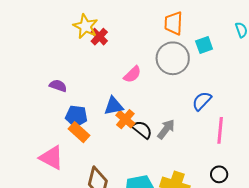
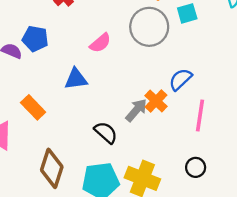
blue pentagon: (76, 116) -> (35, 39), moved
orange cross: (125, 119) -> (156, 101), moved
black semicircle: (142, 130) -> (106, 133), moved

